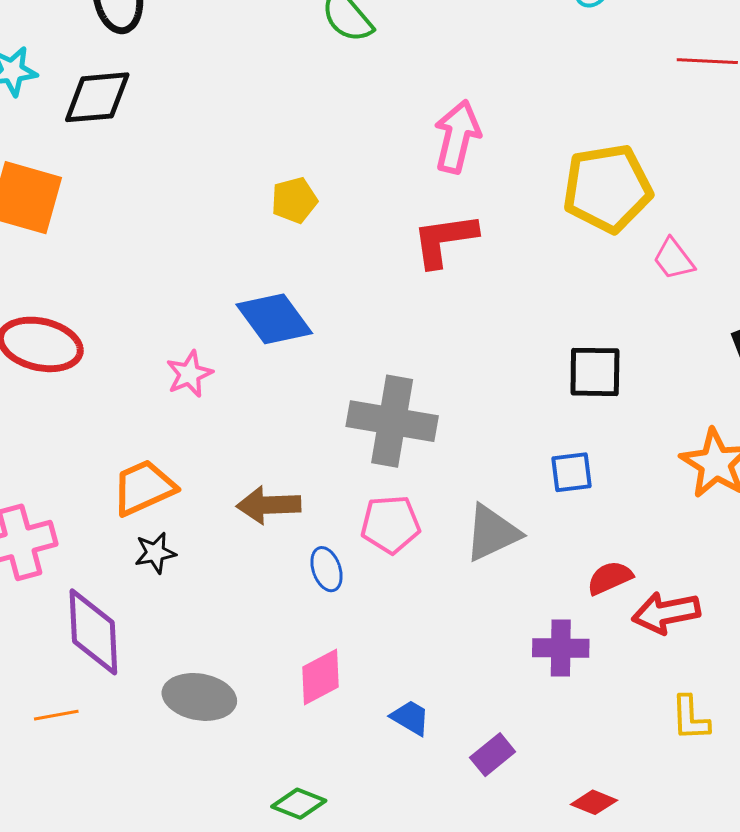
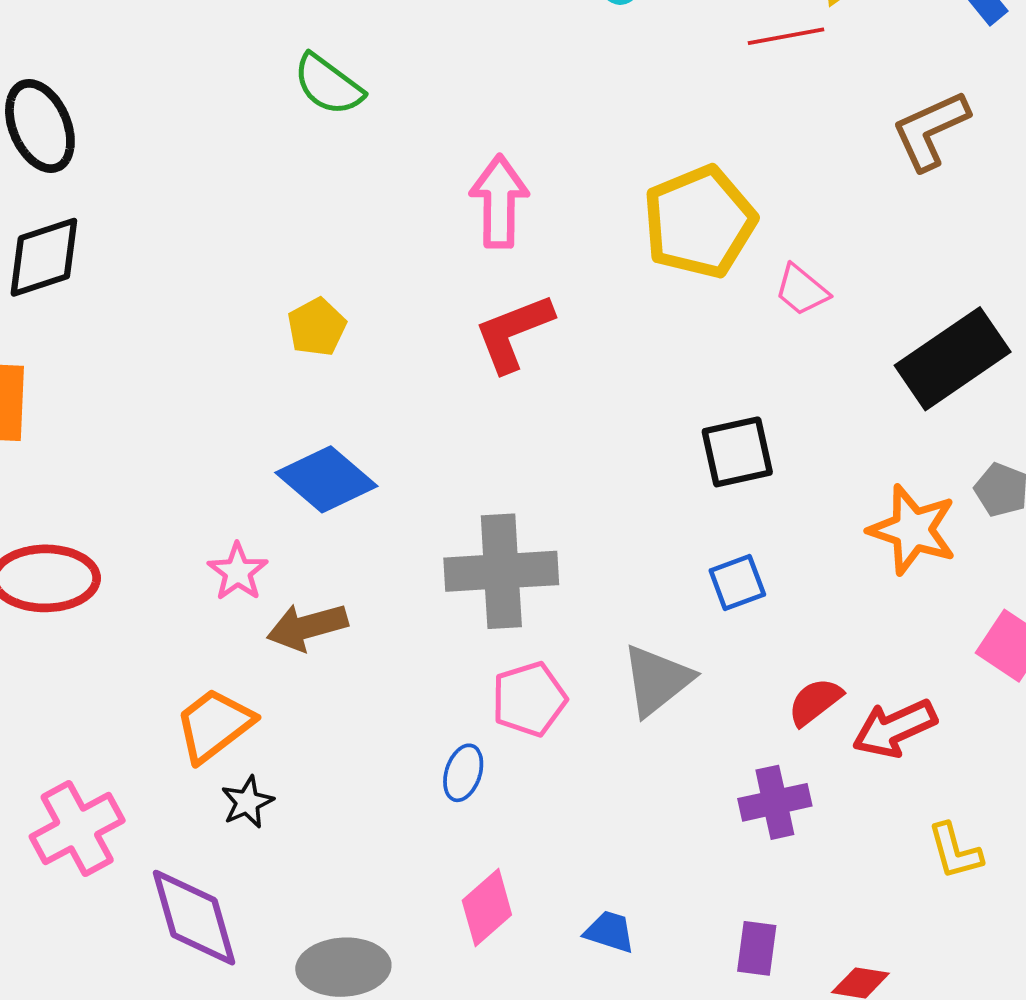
brown arrow: (269, 505) -> (307, 627), moved
blue ellipse: (326, 569) -> (463, 773), turned 51
purple rectangle: (493, 755) -> (757, 948), moved, turned -30

